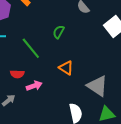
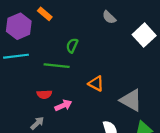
green semicircle: (59, 32) -> (72, 46), moved
green line: (31, 48) -> (57, 66), turned -40

